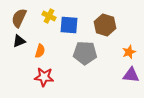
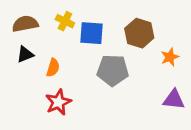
brown semicircle: (19, 18) -> (25, 24), turned 54
orange star: (129, 52) -> (170, 57), moved
red star: (44, 77) -> (58, 102), turned -30

